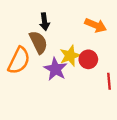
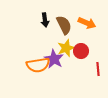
brown semicircle: (38, 42) -> (64, 25), moved
orange semicircle: (19, 61) -> (38, 65), moved, turned 55

